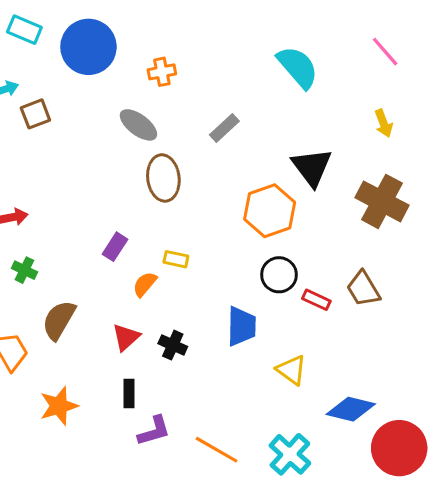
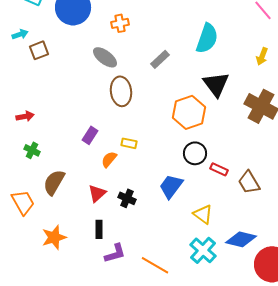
cyan semicircle: (298, 67) -> (207, 38), moved, turned 60
yellow arrow: (384, 123) -> (262, 56), turned 42
brown trapezoid: (363, 289) -> (249, 182), moved
blue trapezoid: (241, 326) -> (171, 186), turned -144
cyan cross: (290, 454) -> (203, 250), moved

